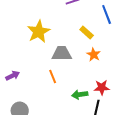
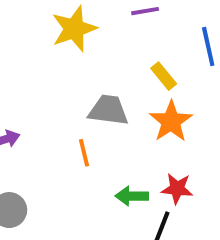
yellow star: (39, 32) -> (74, 29), moved
orange star: (94, 55) -> (171, 121), size x1.5

